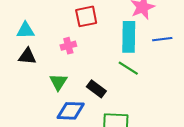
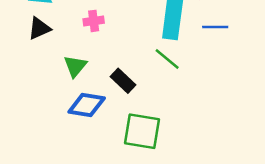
black triangle: (27, 56) -> (39, 28), turned -36

